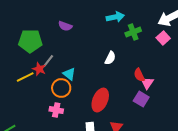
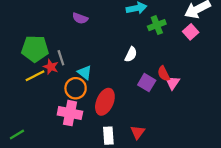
green pentagon: (30, 41) -> (35, 49), moved
gray line: (48, 61) -> (61, 58), turned -56
purple square: (141, 99) -> (147, 83), moved
red ellipse: (100, 100) -> (105, 102), moved
pink cross: (56, 110) -> (70, 113), size x1.5

